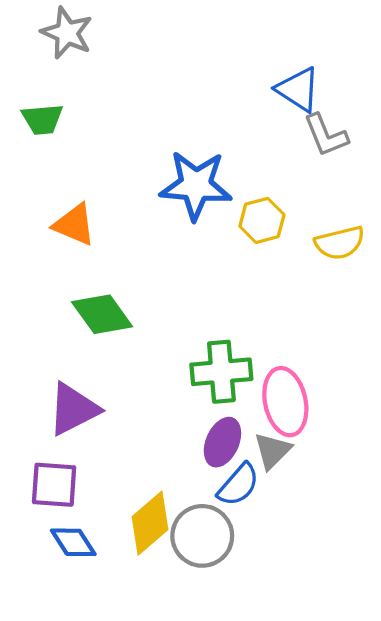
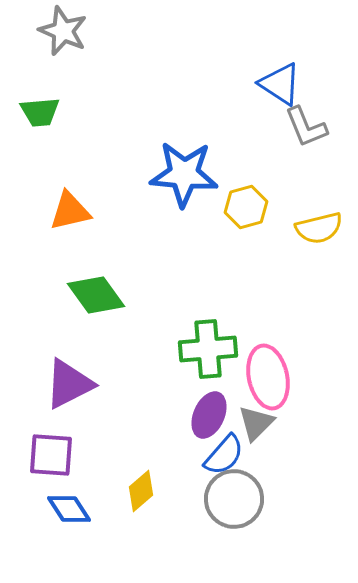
orange triangle: (74, 225) -> (70, 211), turned -36
yellow diamond: (150, 523) -> (141, 491), size x0.7
gray circle: (202, 536) -> (234, 499), moved

